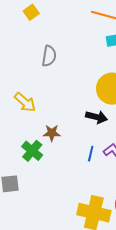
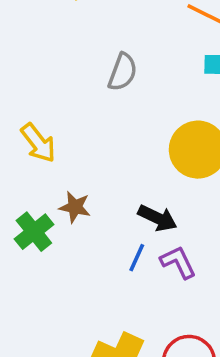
gray semicircle: (49, 56) -> (123, 72), moved
black arrow: (97, 117) -> (158, 218), moved

